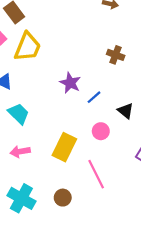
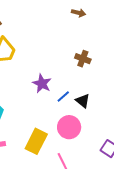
black triangle: (126, 111) -> (83, 101), moved
pink circle: (101, 131) -> (69, 127), size x1.5

